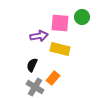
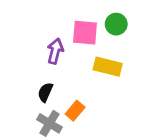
purple arrow: (39, 36) -> (55, 51), turned -66
yellow rectangle: (60, 49) -> (108, 67), moved

